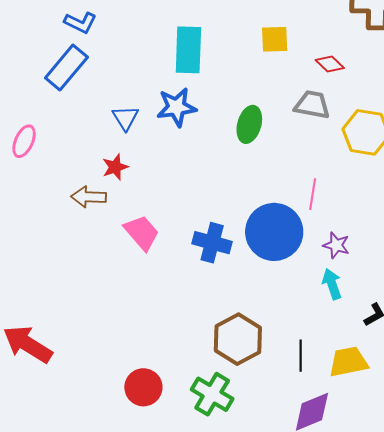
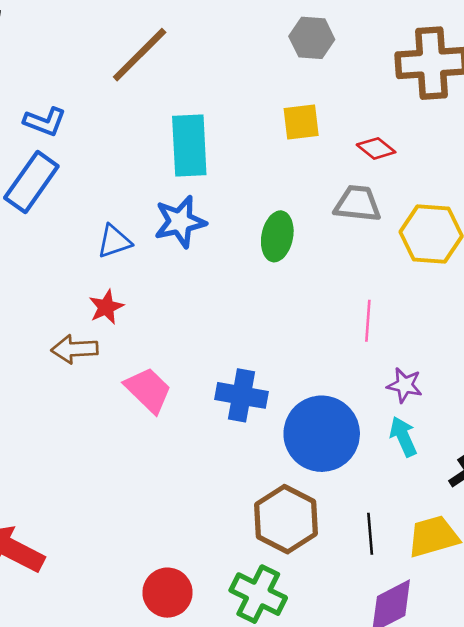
blue triangle: (125, 118) -> (114, 241), turned 48
blue circle: (274, 232) -> (322, 434), moved

